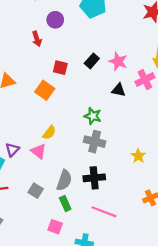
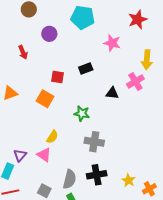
red arrow: (37, 39) -> (23, 52), moved
black rectangle: (92, 61) -> (86, 69), turned 32
pink star: (118, 61) -> (112, 43), moved
green star: (93, 116) -> (82, 113), moved
yellow star: (138, 156) -> (129, 180), moved

